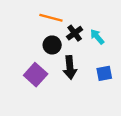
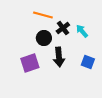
blue square: (104, 73) -> (88, 62), turned 32
purple square: (36, 75) -> (30, 63), turned 30

